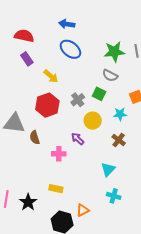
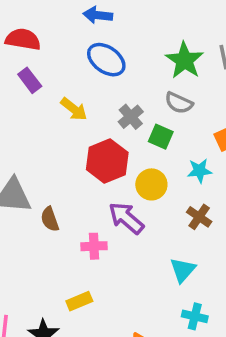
green star: (114, 52) -> (185, 60), turned -30
gray cross: (78, 100) -> (131, 117), moved
red hexagon: (47, 105) -> (107, 161), moved
purple arrow: (78, 139) -> (126, 218), size x1.5
yellow rectangle: (56, 189) -> (79, 301), moved, turned -32

